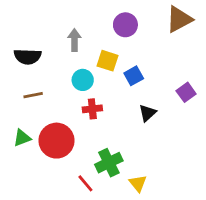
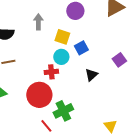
cyan circle: (83, 80) -> (61, 57), moved
red circle: (57, 141) -> (39, 95), moved
yellow triangle: (138, 183) -> (110, 126), moved

